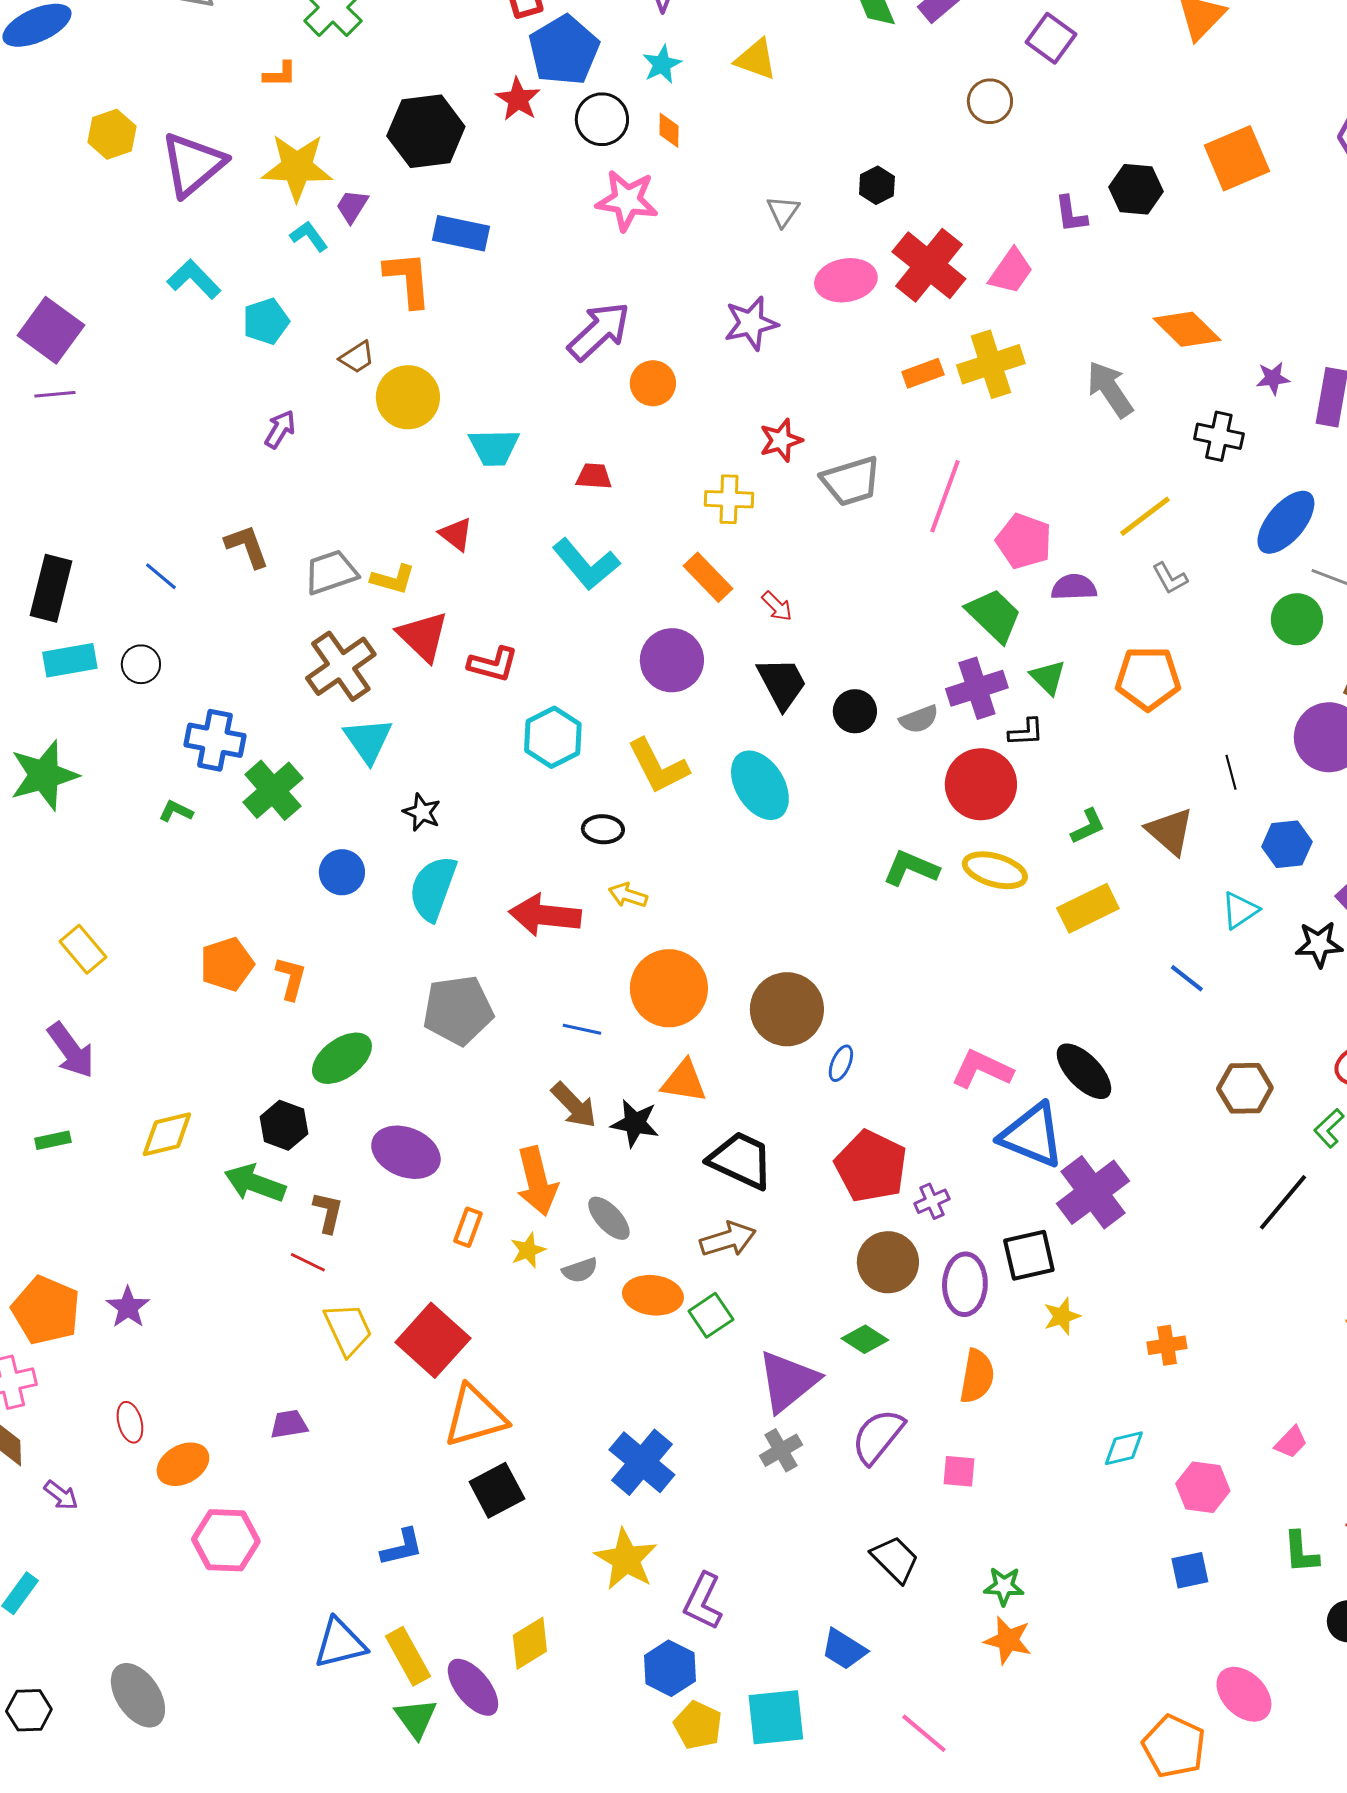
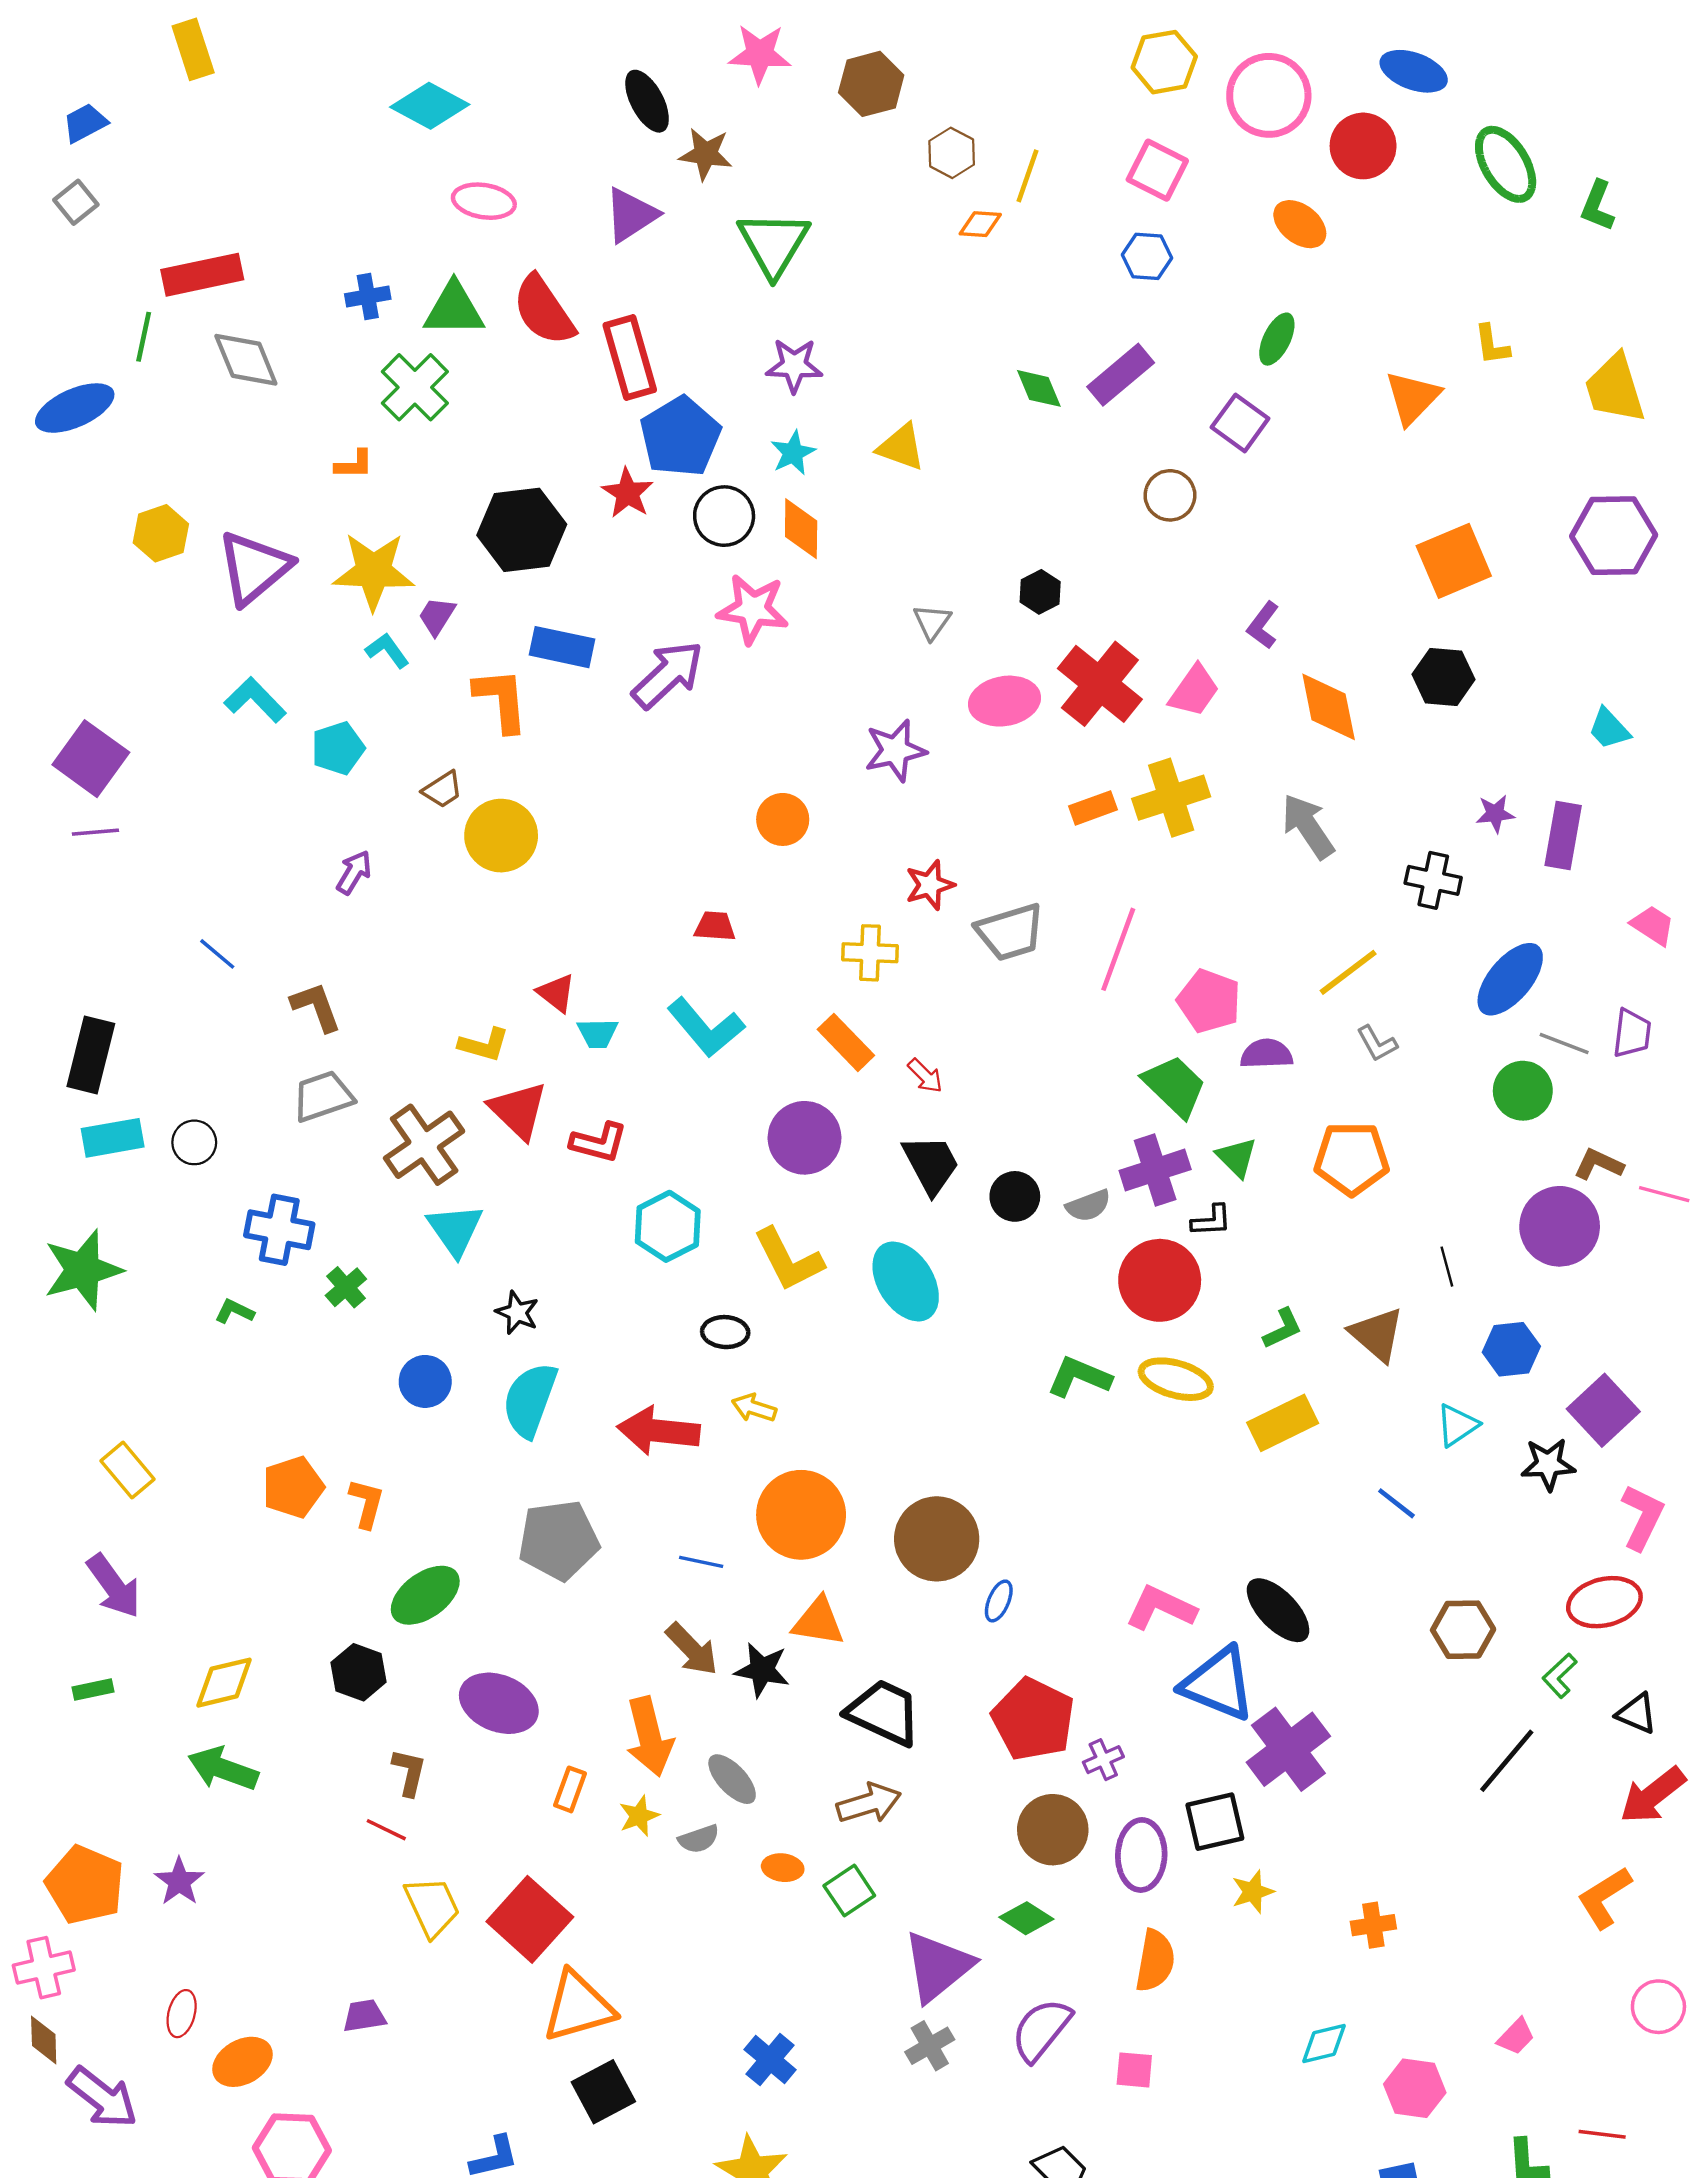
orange diamond: (669, 130) -> (801, 529), size x1.5
black hexagon: (1136, 189) -> (1444, 677), moved
purple L-shape: (1071, 214) -> (1263, 625), turned 45
orange diamond: (1187, 329) -> (1329, 707), moved, turned 34
purple arrow: (599, 331) -> (668, 675), moved
cyan trapezoid: (494, 447) -> (598, 1033), moved, size x0.7
gray trapezoid: (331, 572) -> (323, 1096), moved
blue line: (161, 576) -> (217, 954), moved
green cross: (273, 790) -> (346, 1287), size x0.6
green arrow: (255, 1183) -> (223, 1769), moved
orange ellipse: (653, 1295) -> (783, 1868), size x0.6
red ellipse: (130, 1422) -> (182, 2014), turned 30
blue cross: (642, 1462) -> (770, 2060), size x0.7
purple arrow: (61, 1495) -> (102, 2097), size x1.8

